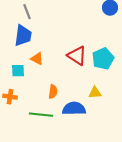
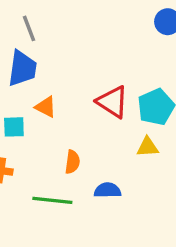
yellow triangle: (95, 93) -> (148, 147), moved
blue semicircle: (74, 109) -> (107, 190), size x0.7

